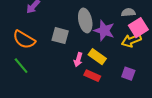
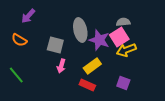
pink square: (138, 28) -> (119, 37), moved
orange semicircle: (24, 40) -> (19, 40), moved, size x0.7
yellow rectangle: (97, 57) -> (92, 66), turned -72
pink arrow: (78, 60) -> (61, 66), moved

